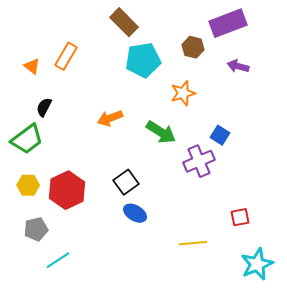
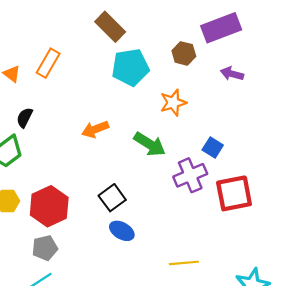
red square: (240, 217) -> (234, 193), moved, size x1.8
gray pentagon: (36, 229) -> (45, 248), moved

